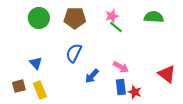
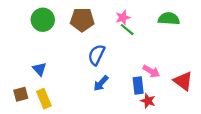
blue semicircle: (74, 53) -> (96, 55), moved
pink arrow: (121, 67) -> (151, 71), moved
blue rectangle: (121, 87) -> (138, 86), moved

